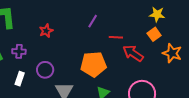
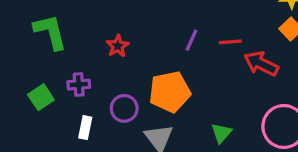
purple line: (93, 21) -> (191, 40), moved
orange pentagon: (93, 64) -> (170, 92), moved

